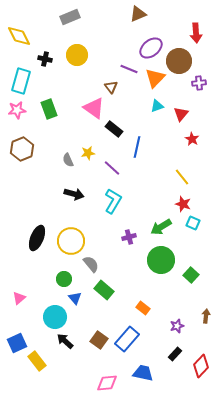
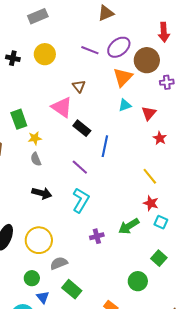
purple line: (129, 69) -> (90, 50), moved
green rectangle: (49, 109) -> (19, 119), moved
yellow star: (88, 153) -> (35, 138), moved
green circle: (161, 260) -> (138, 281), moved, size x0.7
gray semicircle: (91, 264) -> (59, 263), turned -72
green square: (191, 275) -> (159, 258), moved

